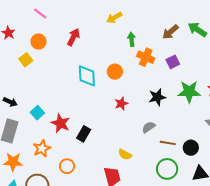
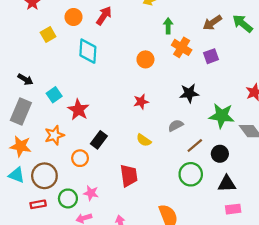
orange circle: (39, 42) -> (74, 17), moved
cyan diamond: (87, 76) -> (88, 51), moved
green star: (189, 92) -> (222, 116), moved
red star: (121, 104) -> (141, 102), moved
black rectangle: (84, 134) -> (99, 140), moved
brown line: (168, 143) -> (195, 146), turned -56
yellow semicircle: (125, 154) -> (144, 140), moved

